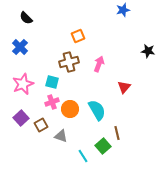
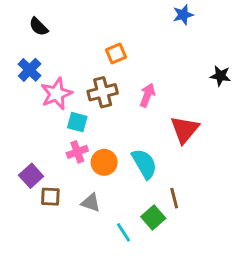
pink star: (23, 84) -> (56, 94), moved
red triangle: (124, 87) -> (185, 130), size x1.5
brown square: (41, 125) -> (50, 197), moved, turned 32

